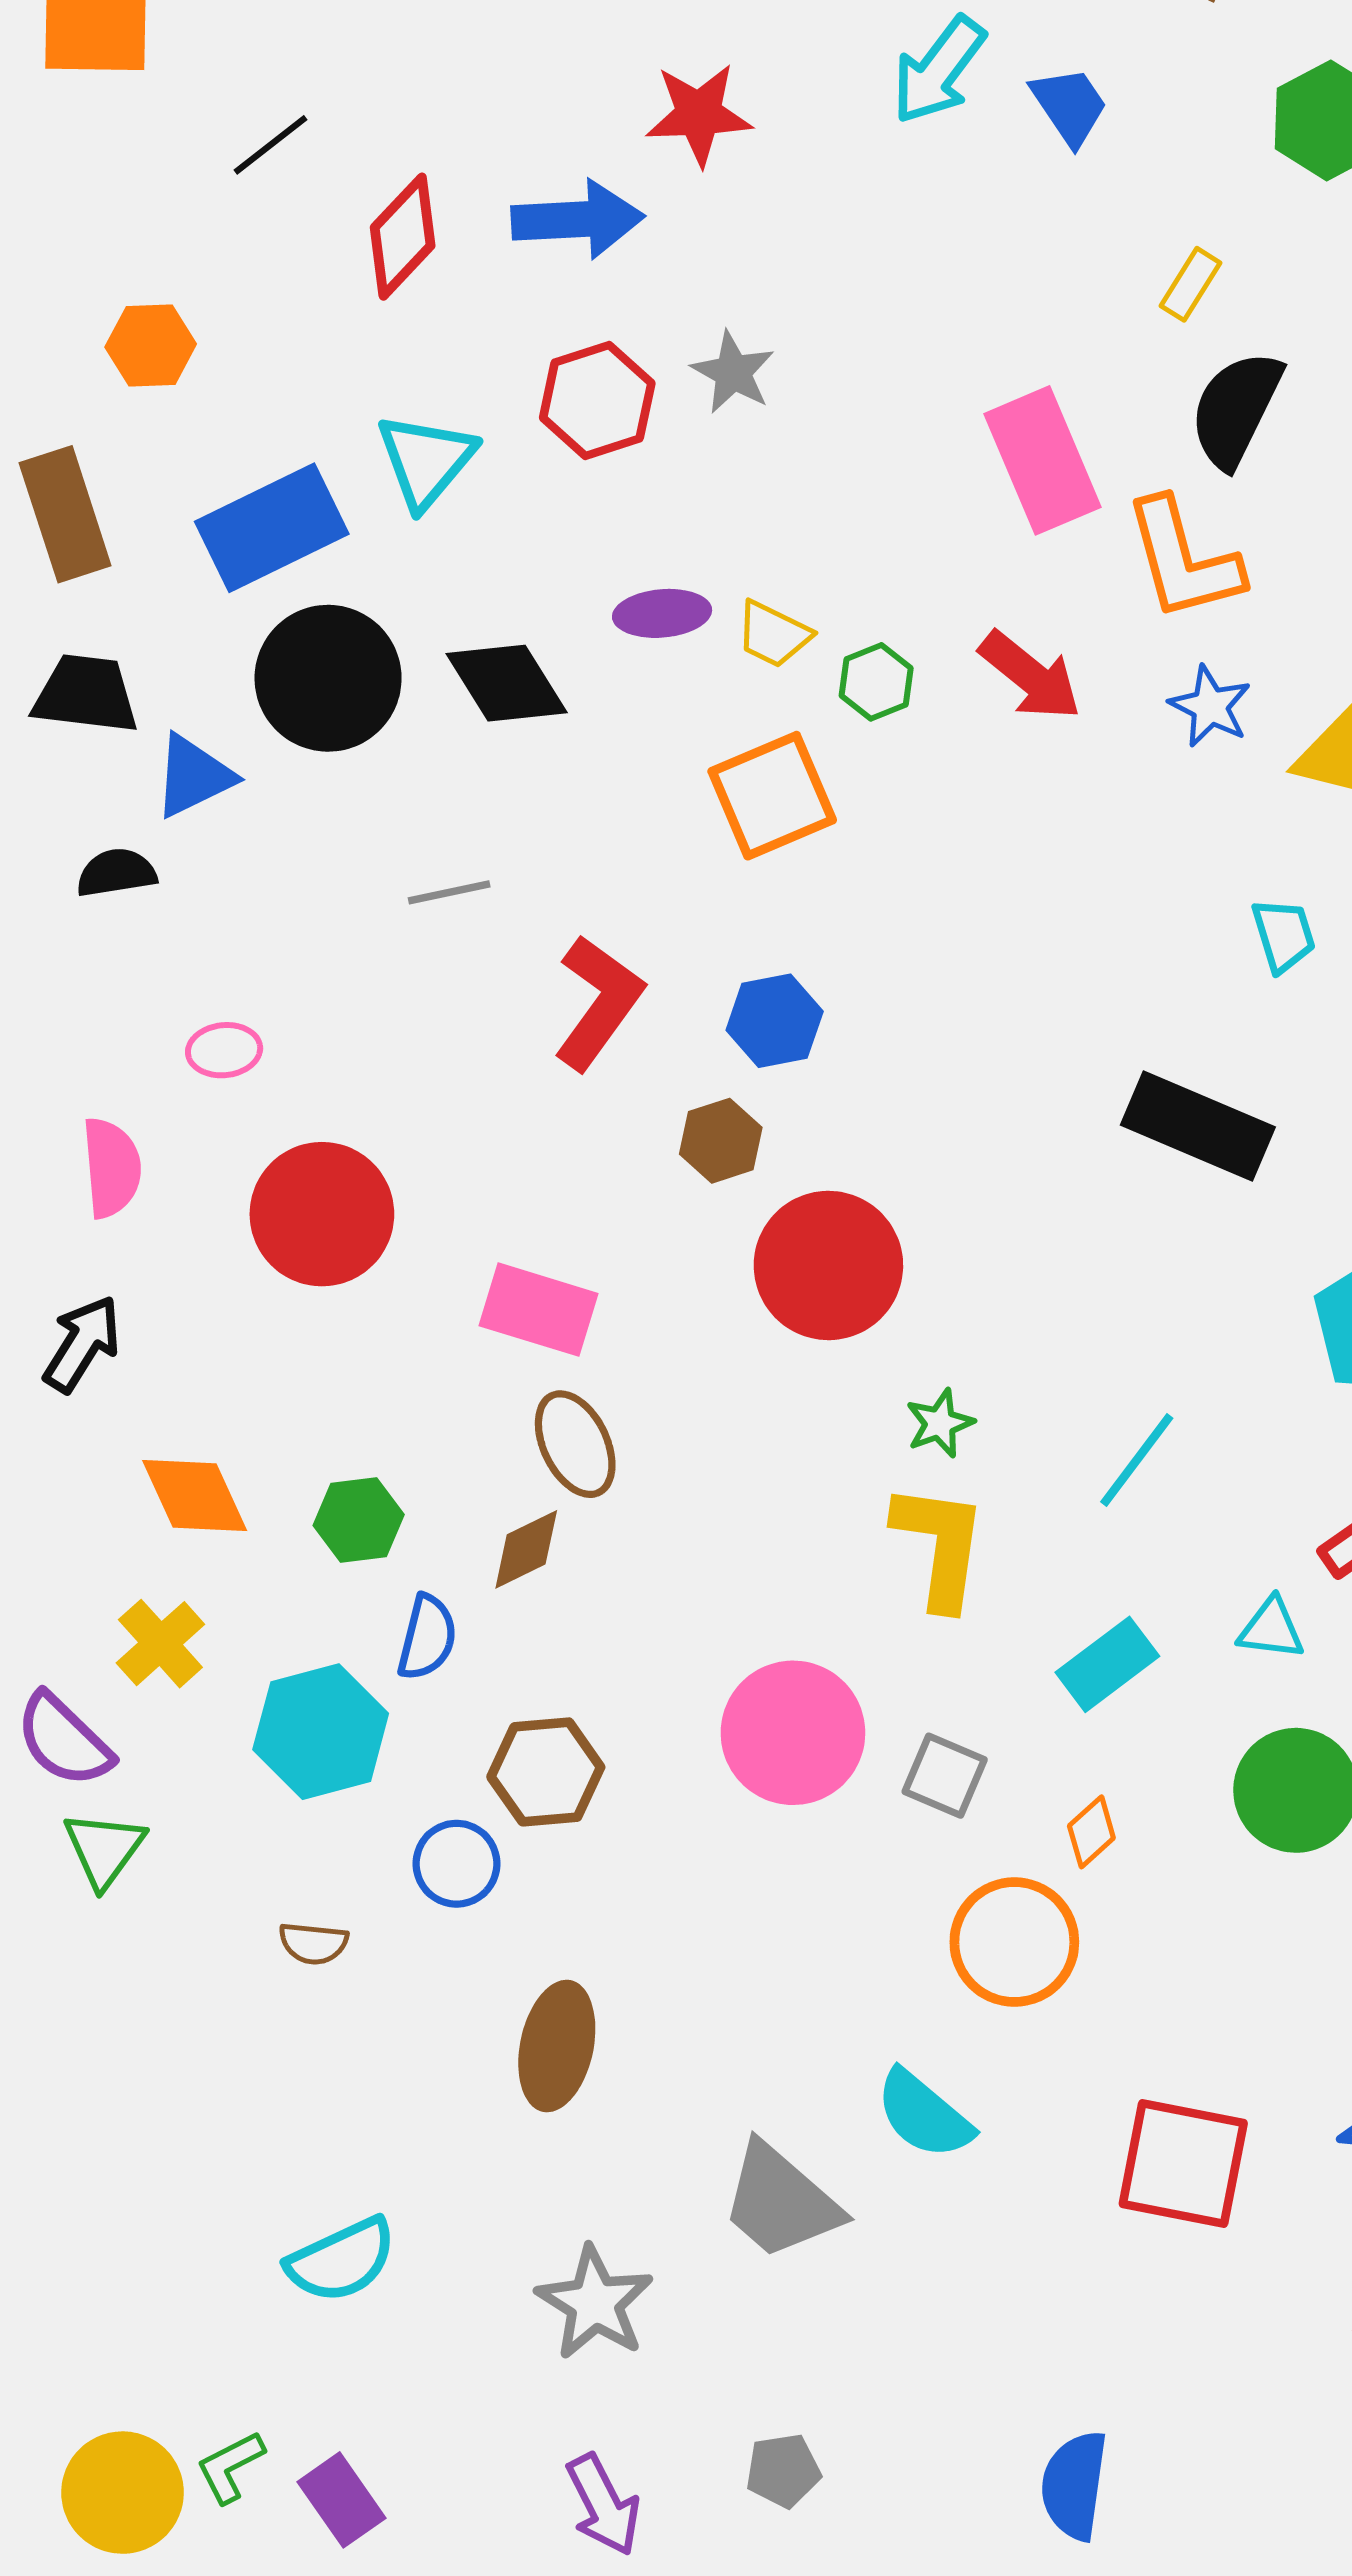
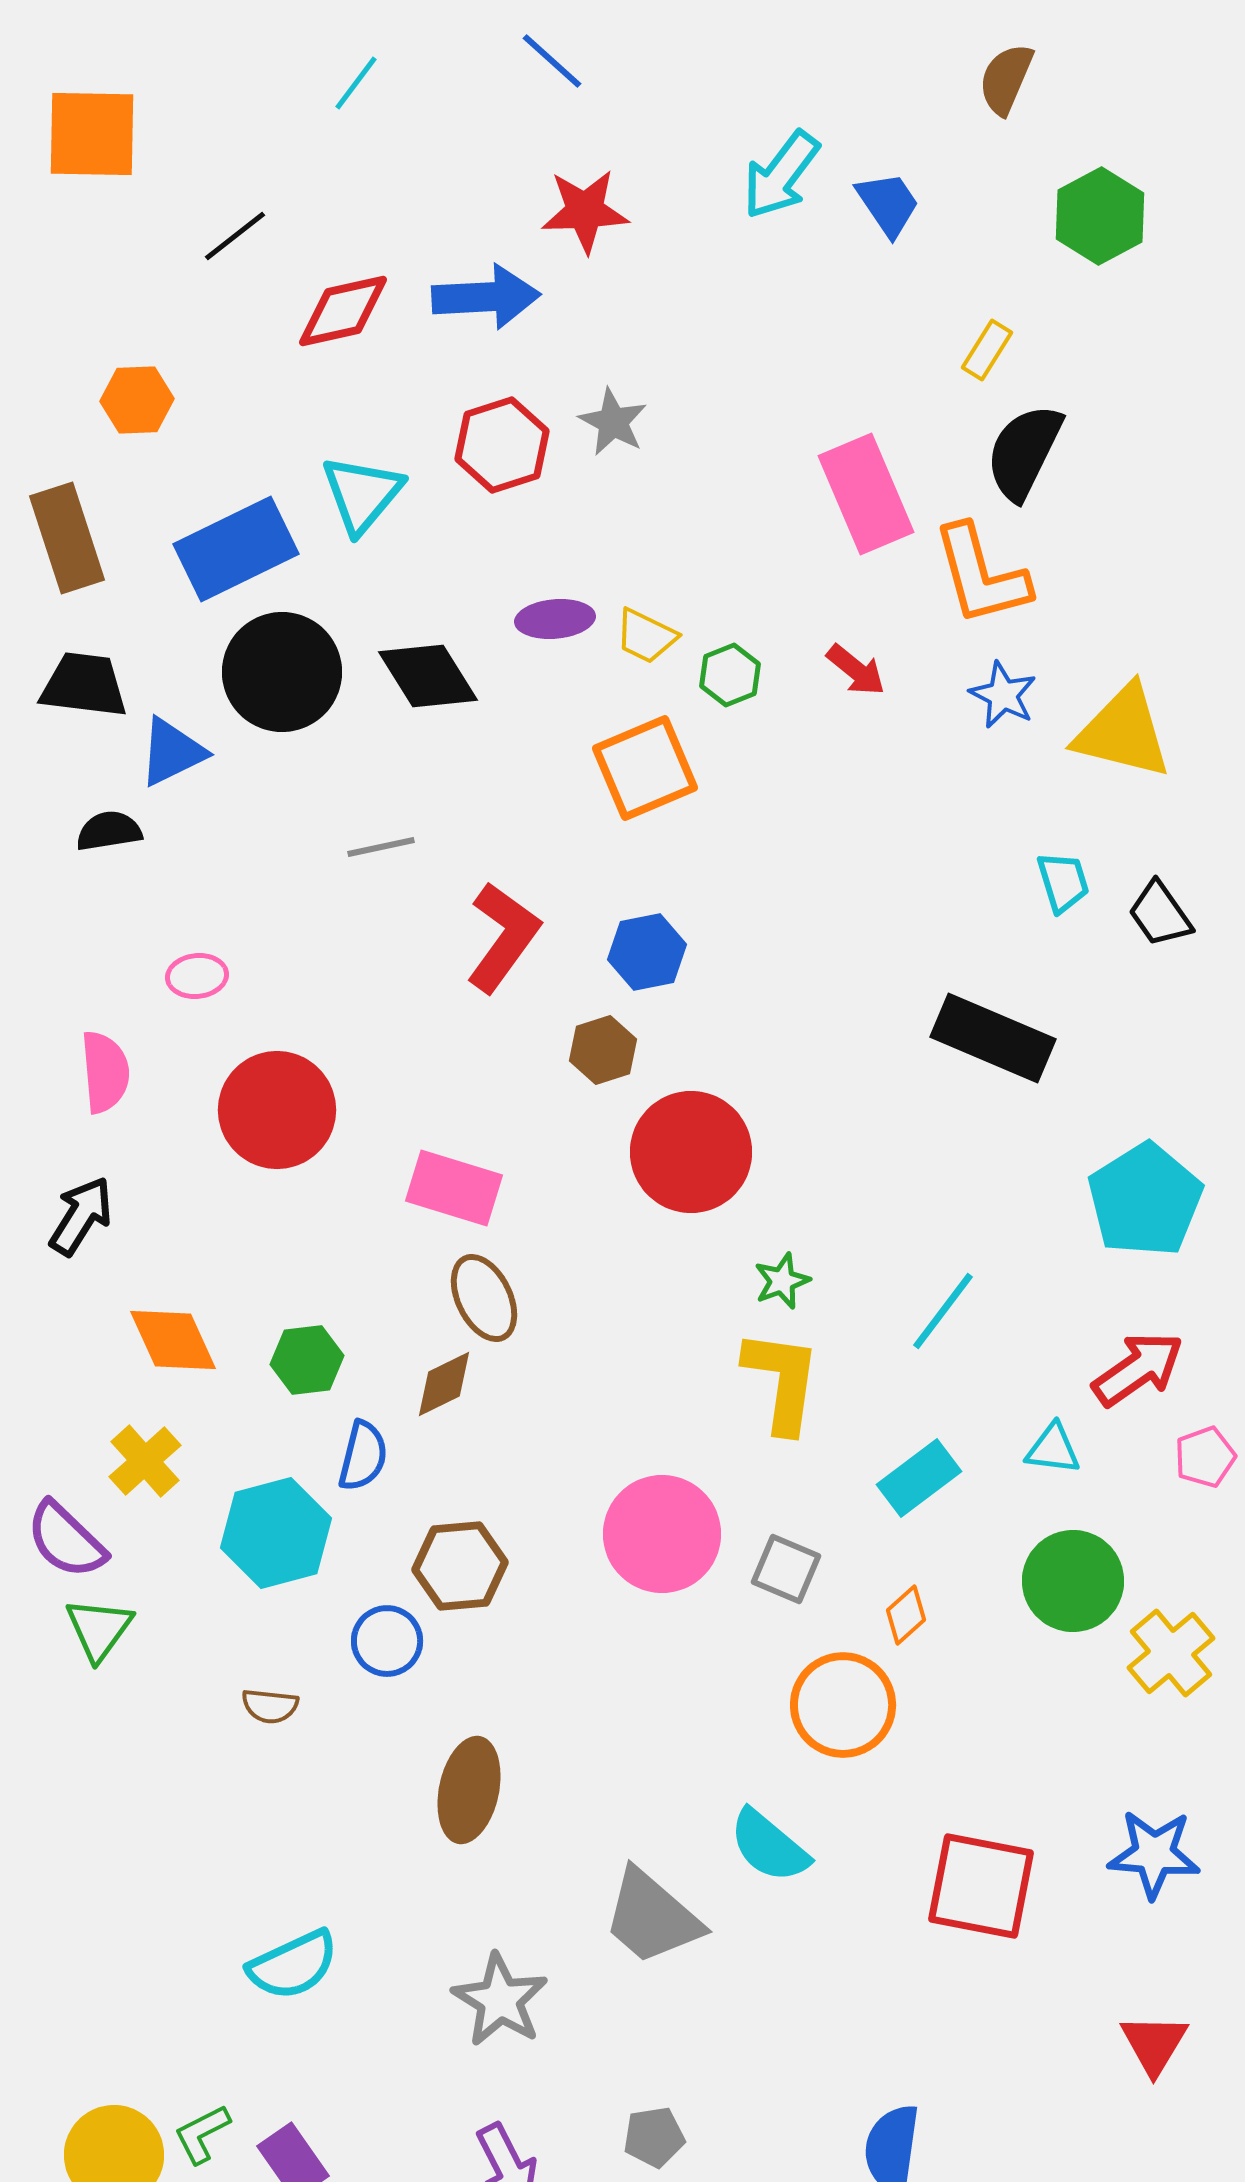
red diamond: (403, 237) -> (343, 311), turned 34
red arrow: (1030, 676) -> (856, 670), size x0.7

